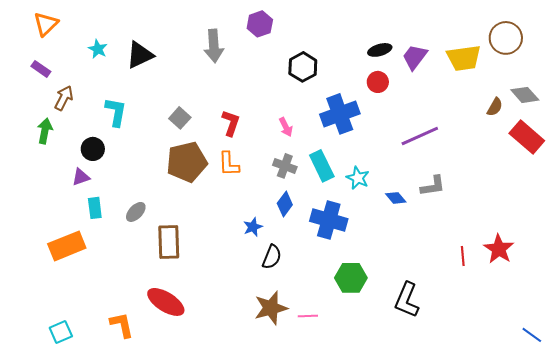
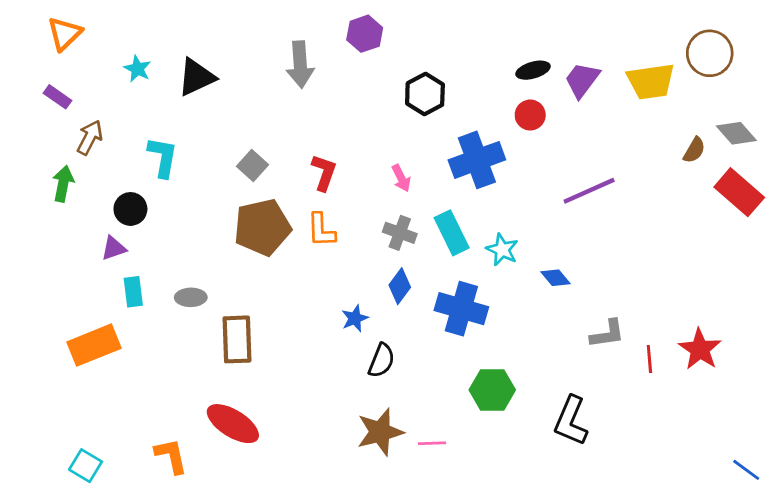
gray L-shape: (433, 186) -> (607, 334), moved
gray ellipse: (136, 212) -> (191, 297), turned 45
cyan square: (61, 332) -> (86, 466), turned -35

